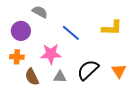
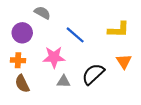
orange triangle: (119, 71) -> (124, 61), moved
brown semicircle: (32, 77) -> (22, 84), moved

